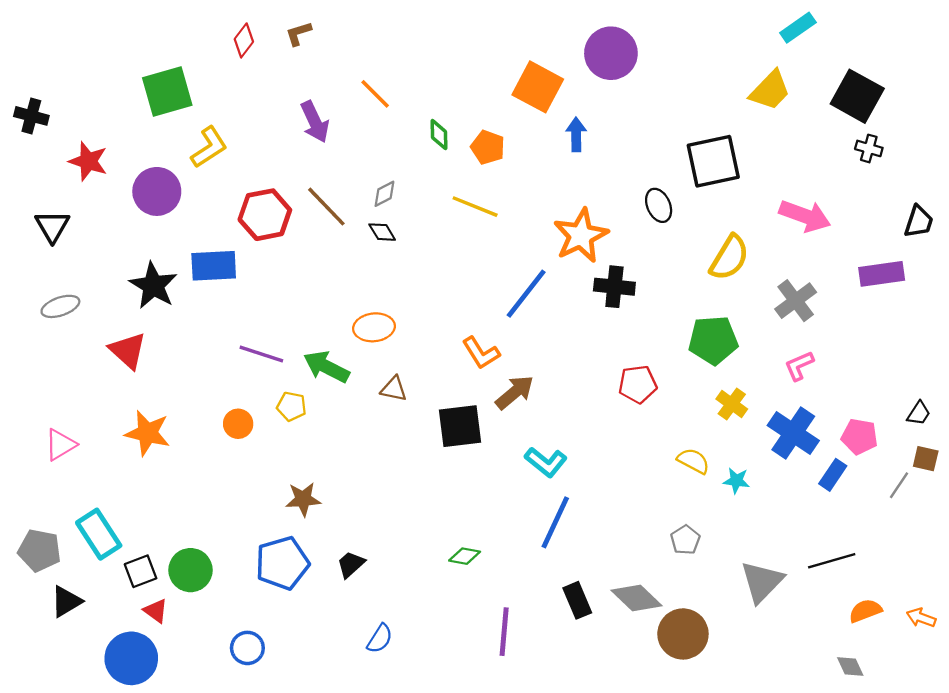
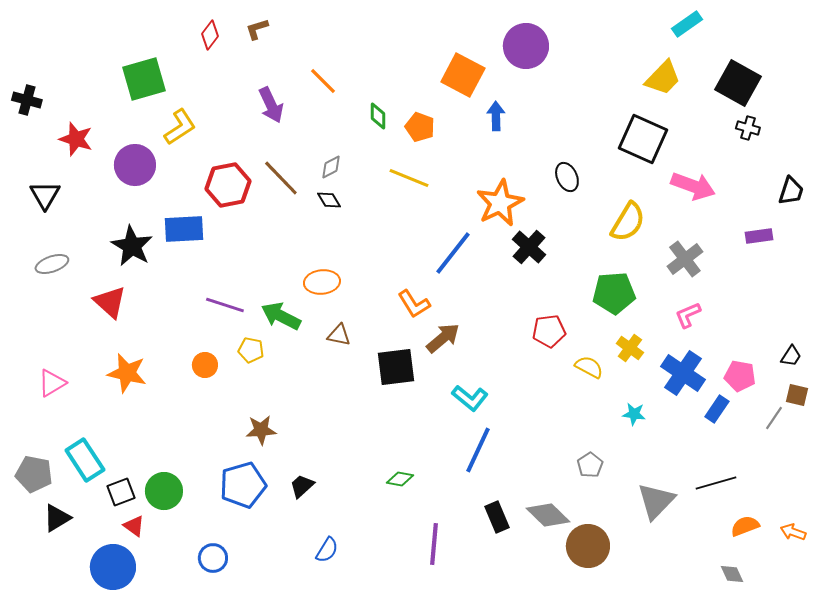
black square: (713, 161) -> (643, 139), moved, turned 36
purple rectangle: (882, 274) -> (759, 236), size x0.7
black cross: (614, 287) -> (529, 247), turned 36
yellow semicircle: (693, 461) -> (589, 367), moved

